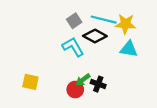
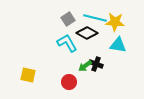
green arrow: (83, 80) -> (85, 66), moved
black cross: (98, 84) -> (96, 64), moved

